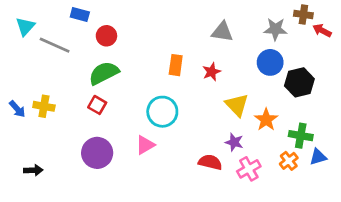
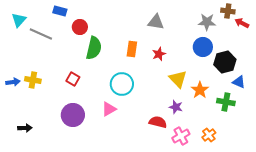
gray triangle: (222, 32) -> (156, 22), moved
green semicircle: (104, 73) -> (94, 48), moved, turned 130
blue arrow: (17, 109) -> (13, 82), turned -56
blue triangle: (318, 157) -> (239, 82), moved, turned 40
orange cross: (289, 161) -> (209, 135), moved
pink cross: (249, 169) -> (181, 136), moved

